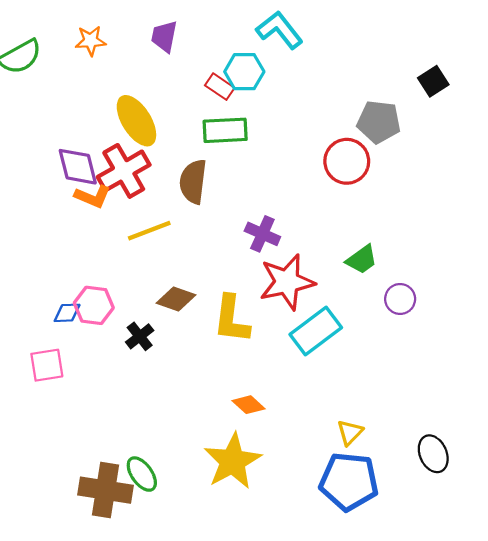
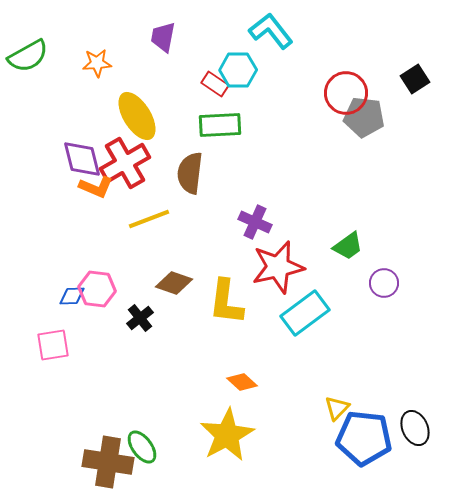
orange star: (91, 41) -> (97, 63), moved
red circle: (347, 161) -> (346, 93), moved
blue pentagon: (349, 482) -> (364, 438), moved

